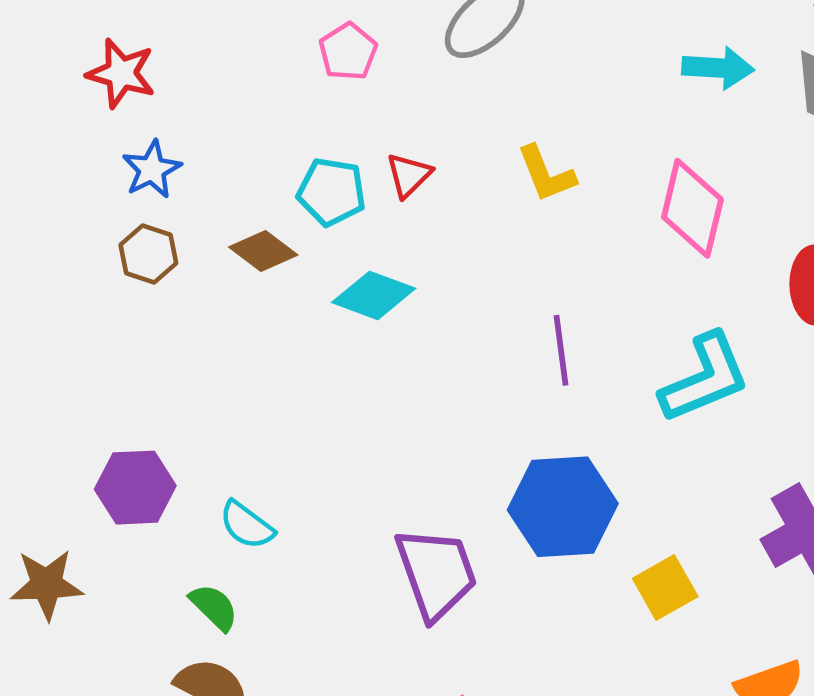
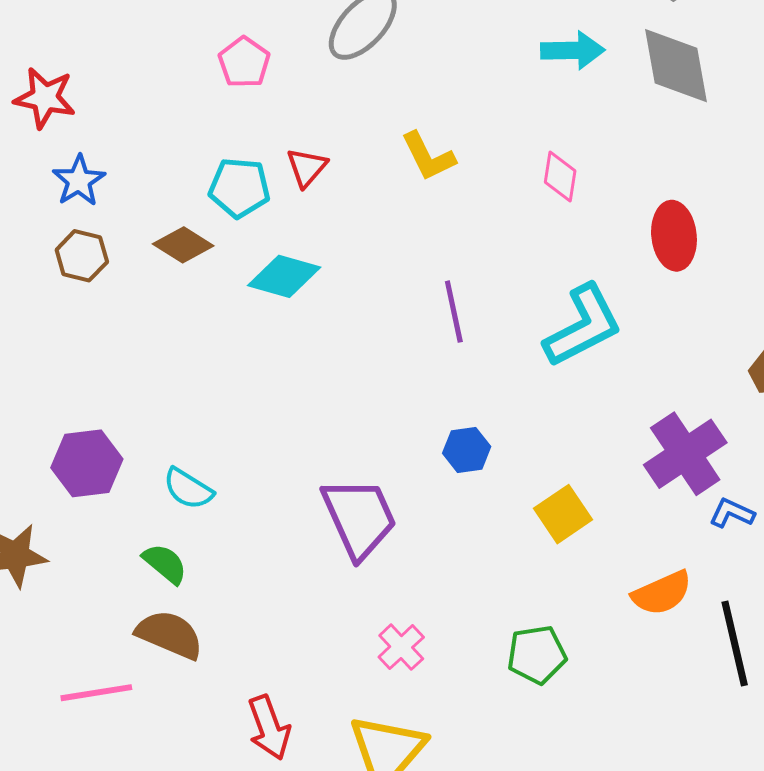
pink diamond: (692, 208) -> (560, 176), size x0.6
blue hexagon: (563, 507) -> (467, 450), size x0.5

